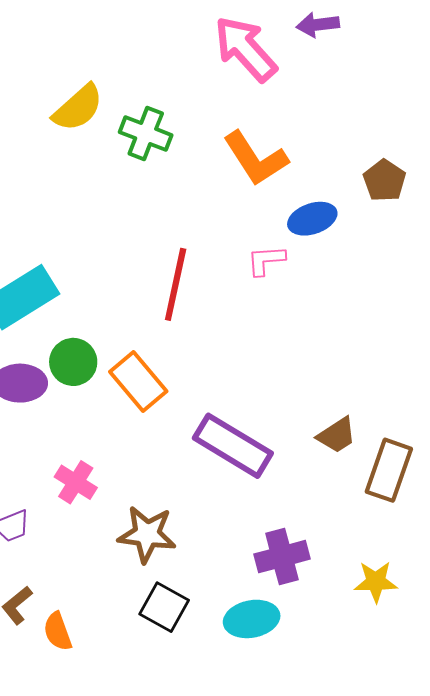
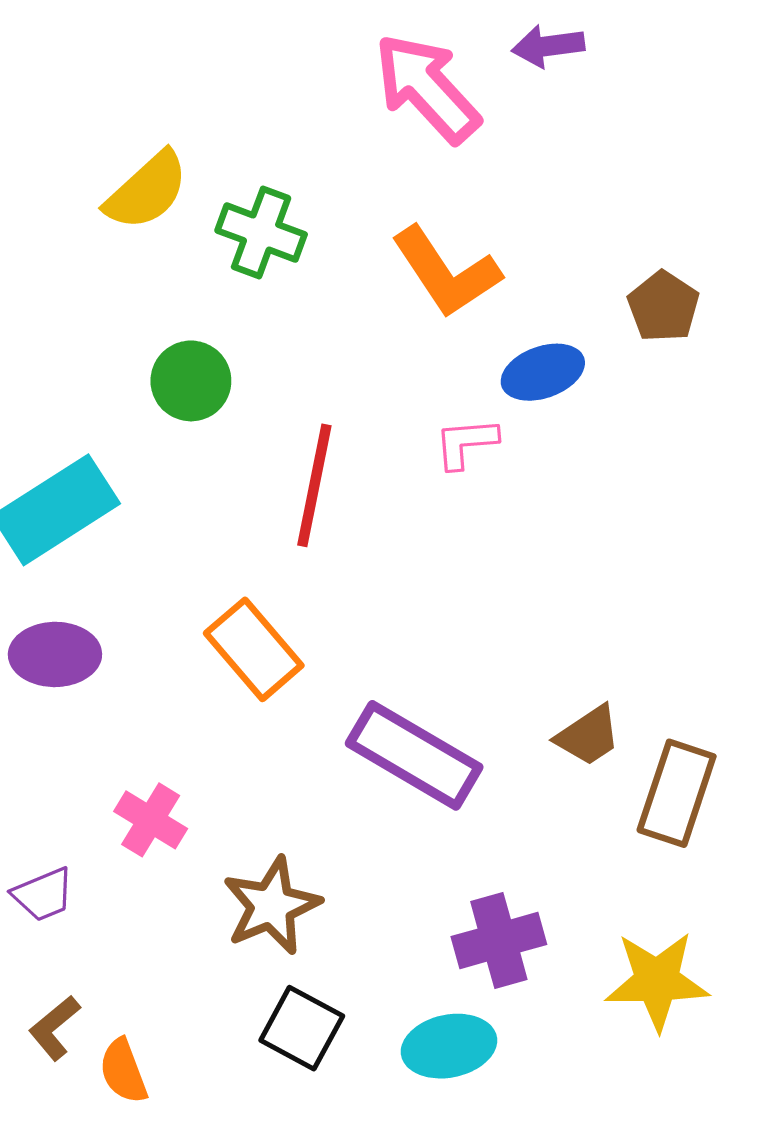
green circle: (73, 362) -> (191, 381), moved
brown star: (147, 534) -> (272, 906), turned -30
yellow star: (376, 582) -> (657, 981), size x1.4

